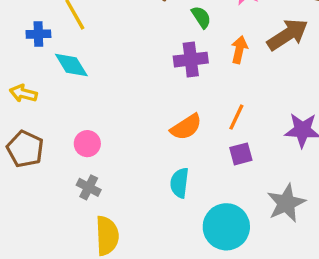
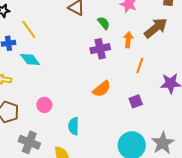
orange line: (236, 117) -> (140, 65), moved
cyan semicircle: (179, 183) -> (74, 126), moved
gray cross: (89, 187) -> (29, 142), moved, size x1.5
gray star: (286, 203) -> (163, 143), moved

